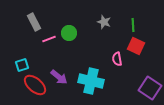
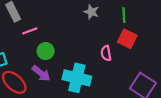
green circle: (69, 33) -> (46, 51), moved

